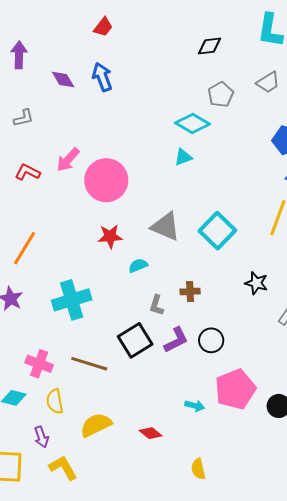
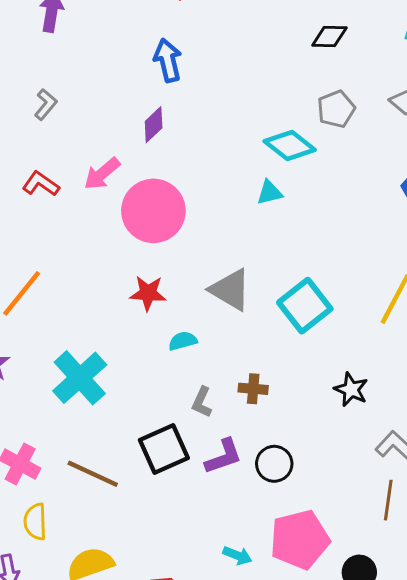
purple diamond: (63, 79) -> (154, 125), moved, turned 70
gray L-shape: (24, 118) -> (46, 104), turned -45
cyan cross: (72, 300) -> (80, 378), turned -33

